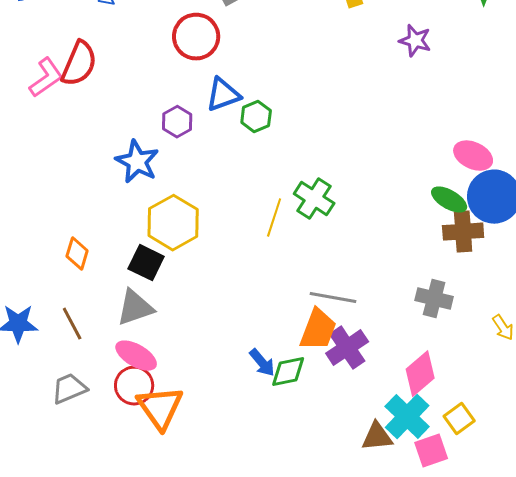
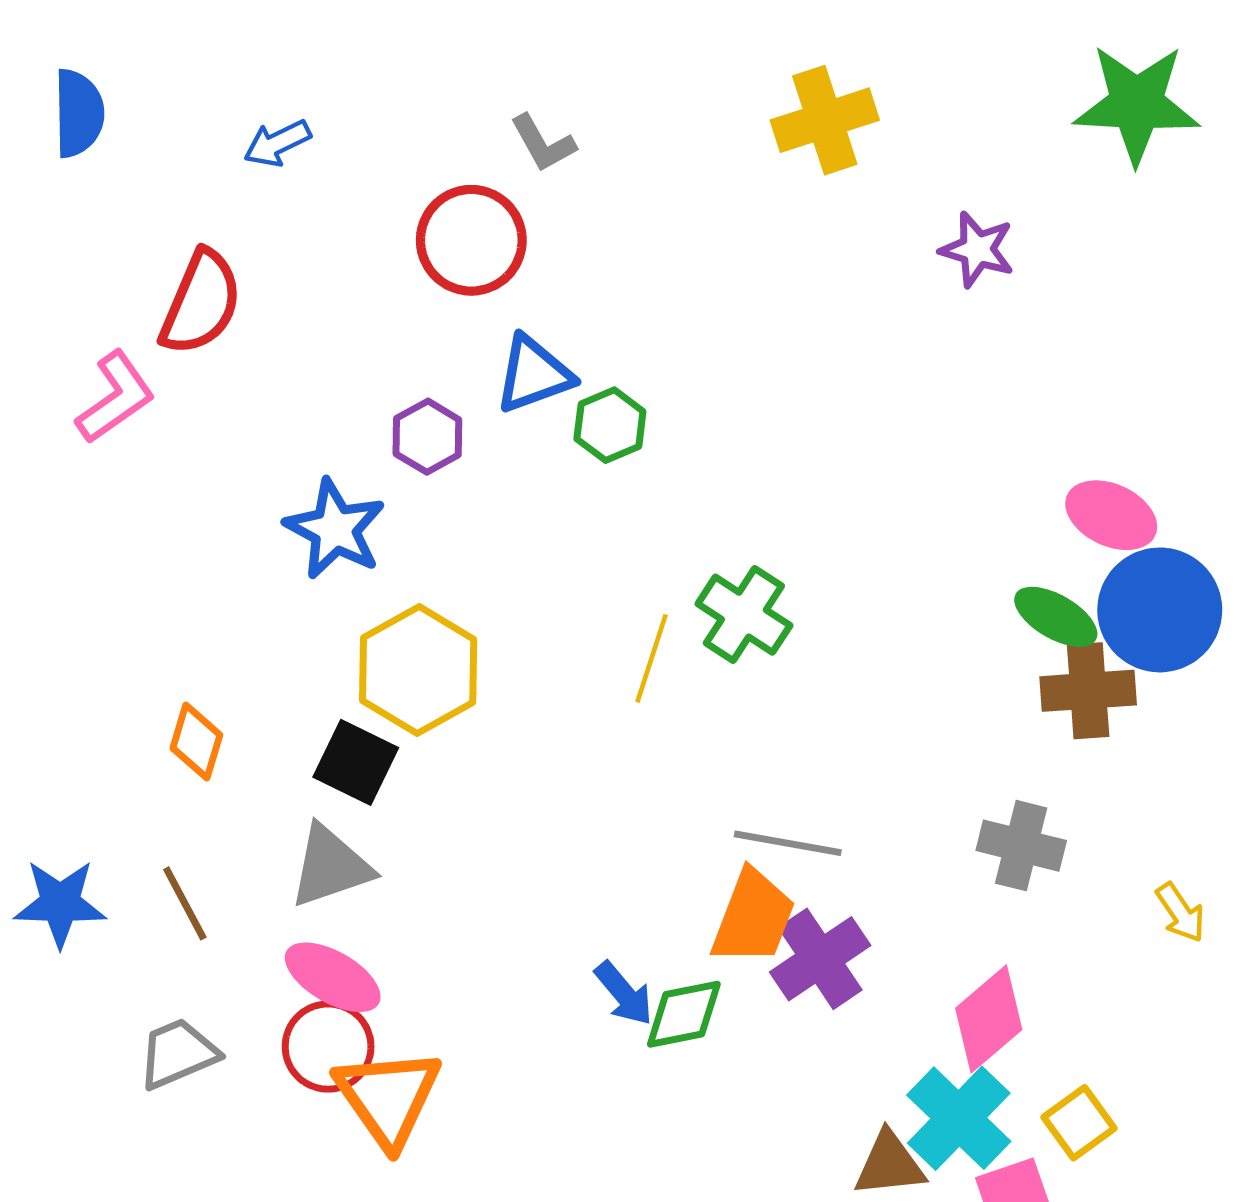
pink L-shape: (46, 78) -> (116, 397), moved

